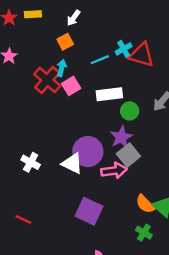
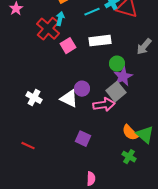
pink square: (71, 86) -> (68, 46), moved
green circle: (130, 111) -> (117, 64), moved
purple star: (121, 137) -> (123, 77), moved
purple circle: (88, 152) -> (82, 89), size x0.6
purple square: (89, 211) -> (83, 139), size x0.7

